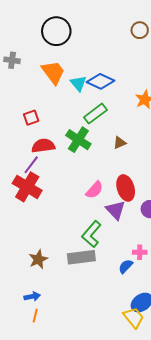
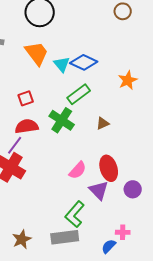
red square: (31, 118) -> (26, 98), moved

